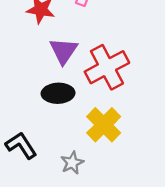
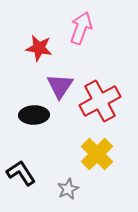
black ellipse: (58, 93) -> (34, 115), moved

